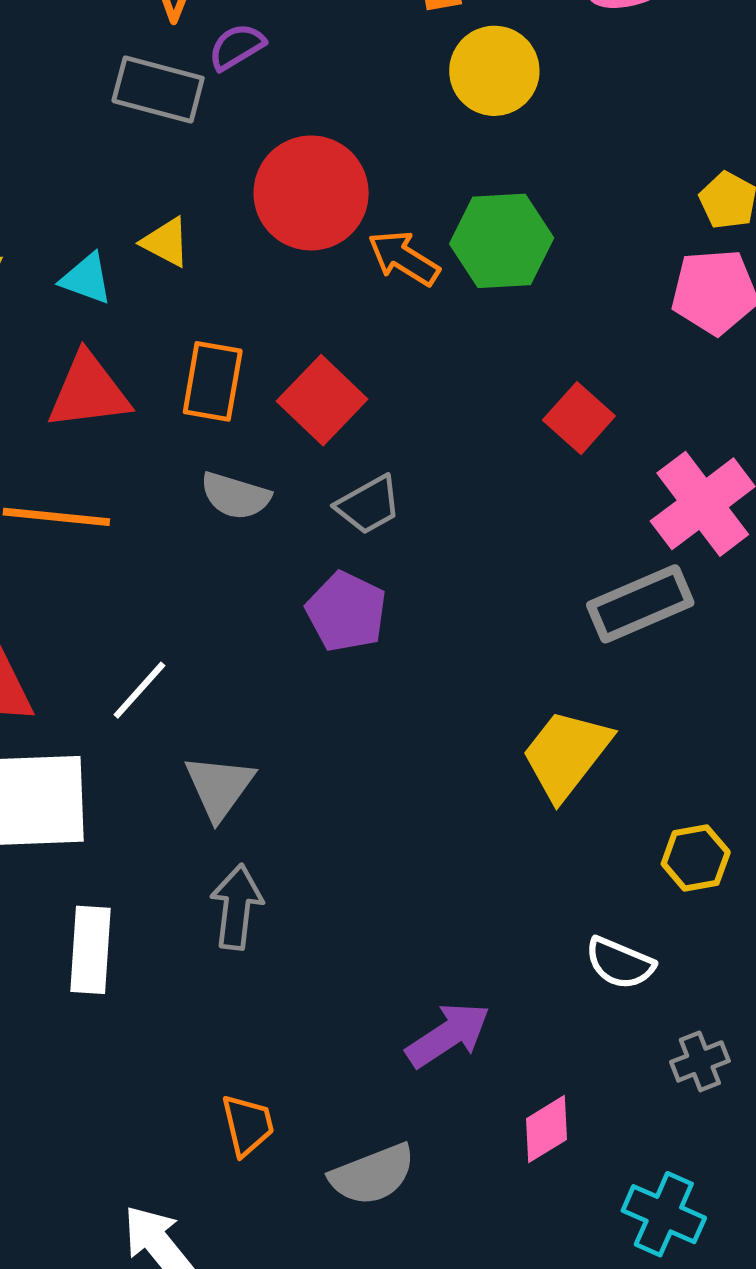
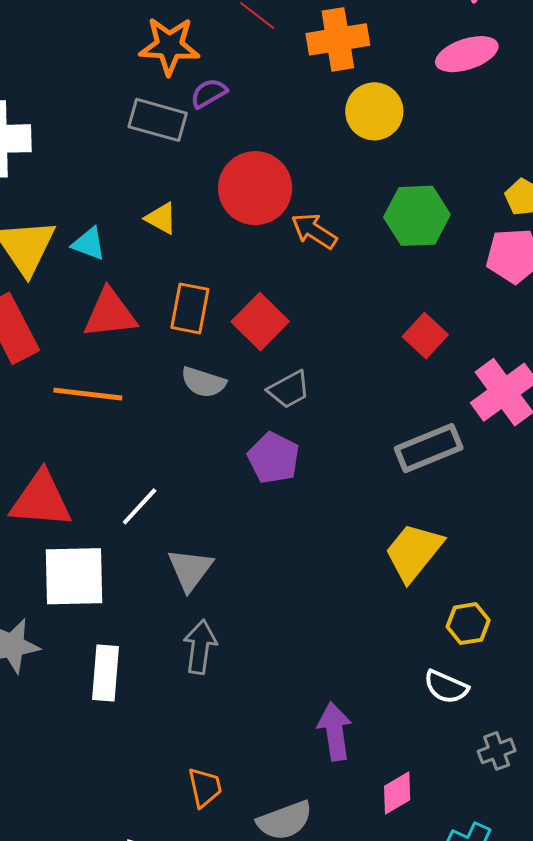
green hexagon: (502, 241) -> (417, 216), moved
cyan triangle: (86, 279) -> (89, 244), moved
gray rectangle: (640, 604) -> (429, 448), moved
yellow hexagon: (696, 858) -> (468, 624), moved
purple arrow: (448, 1035) -> (335, 731), turned -66

